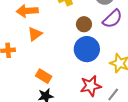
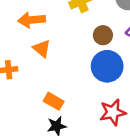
orange triangle: (35, 34) -> (42, 49), turned -42

